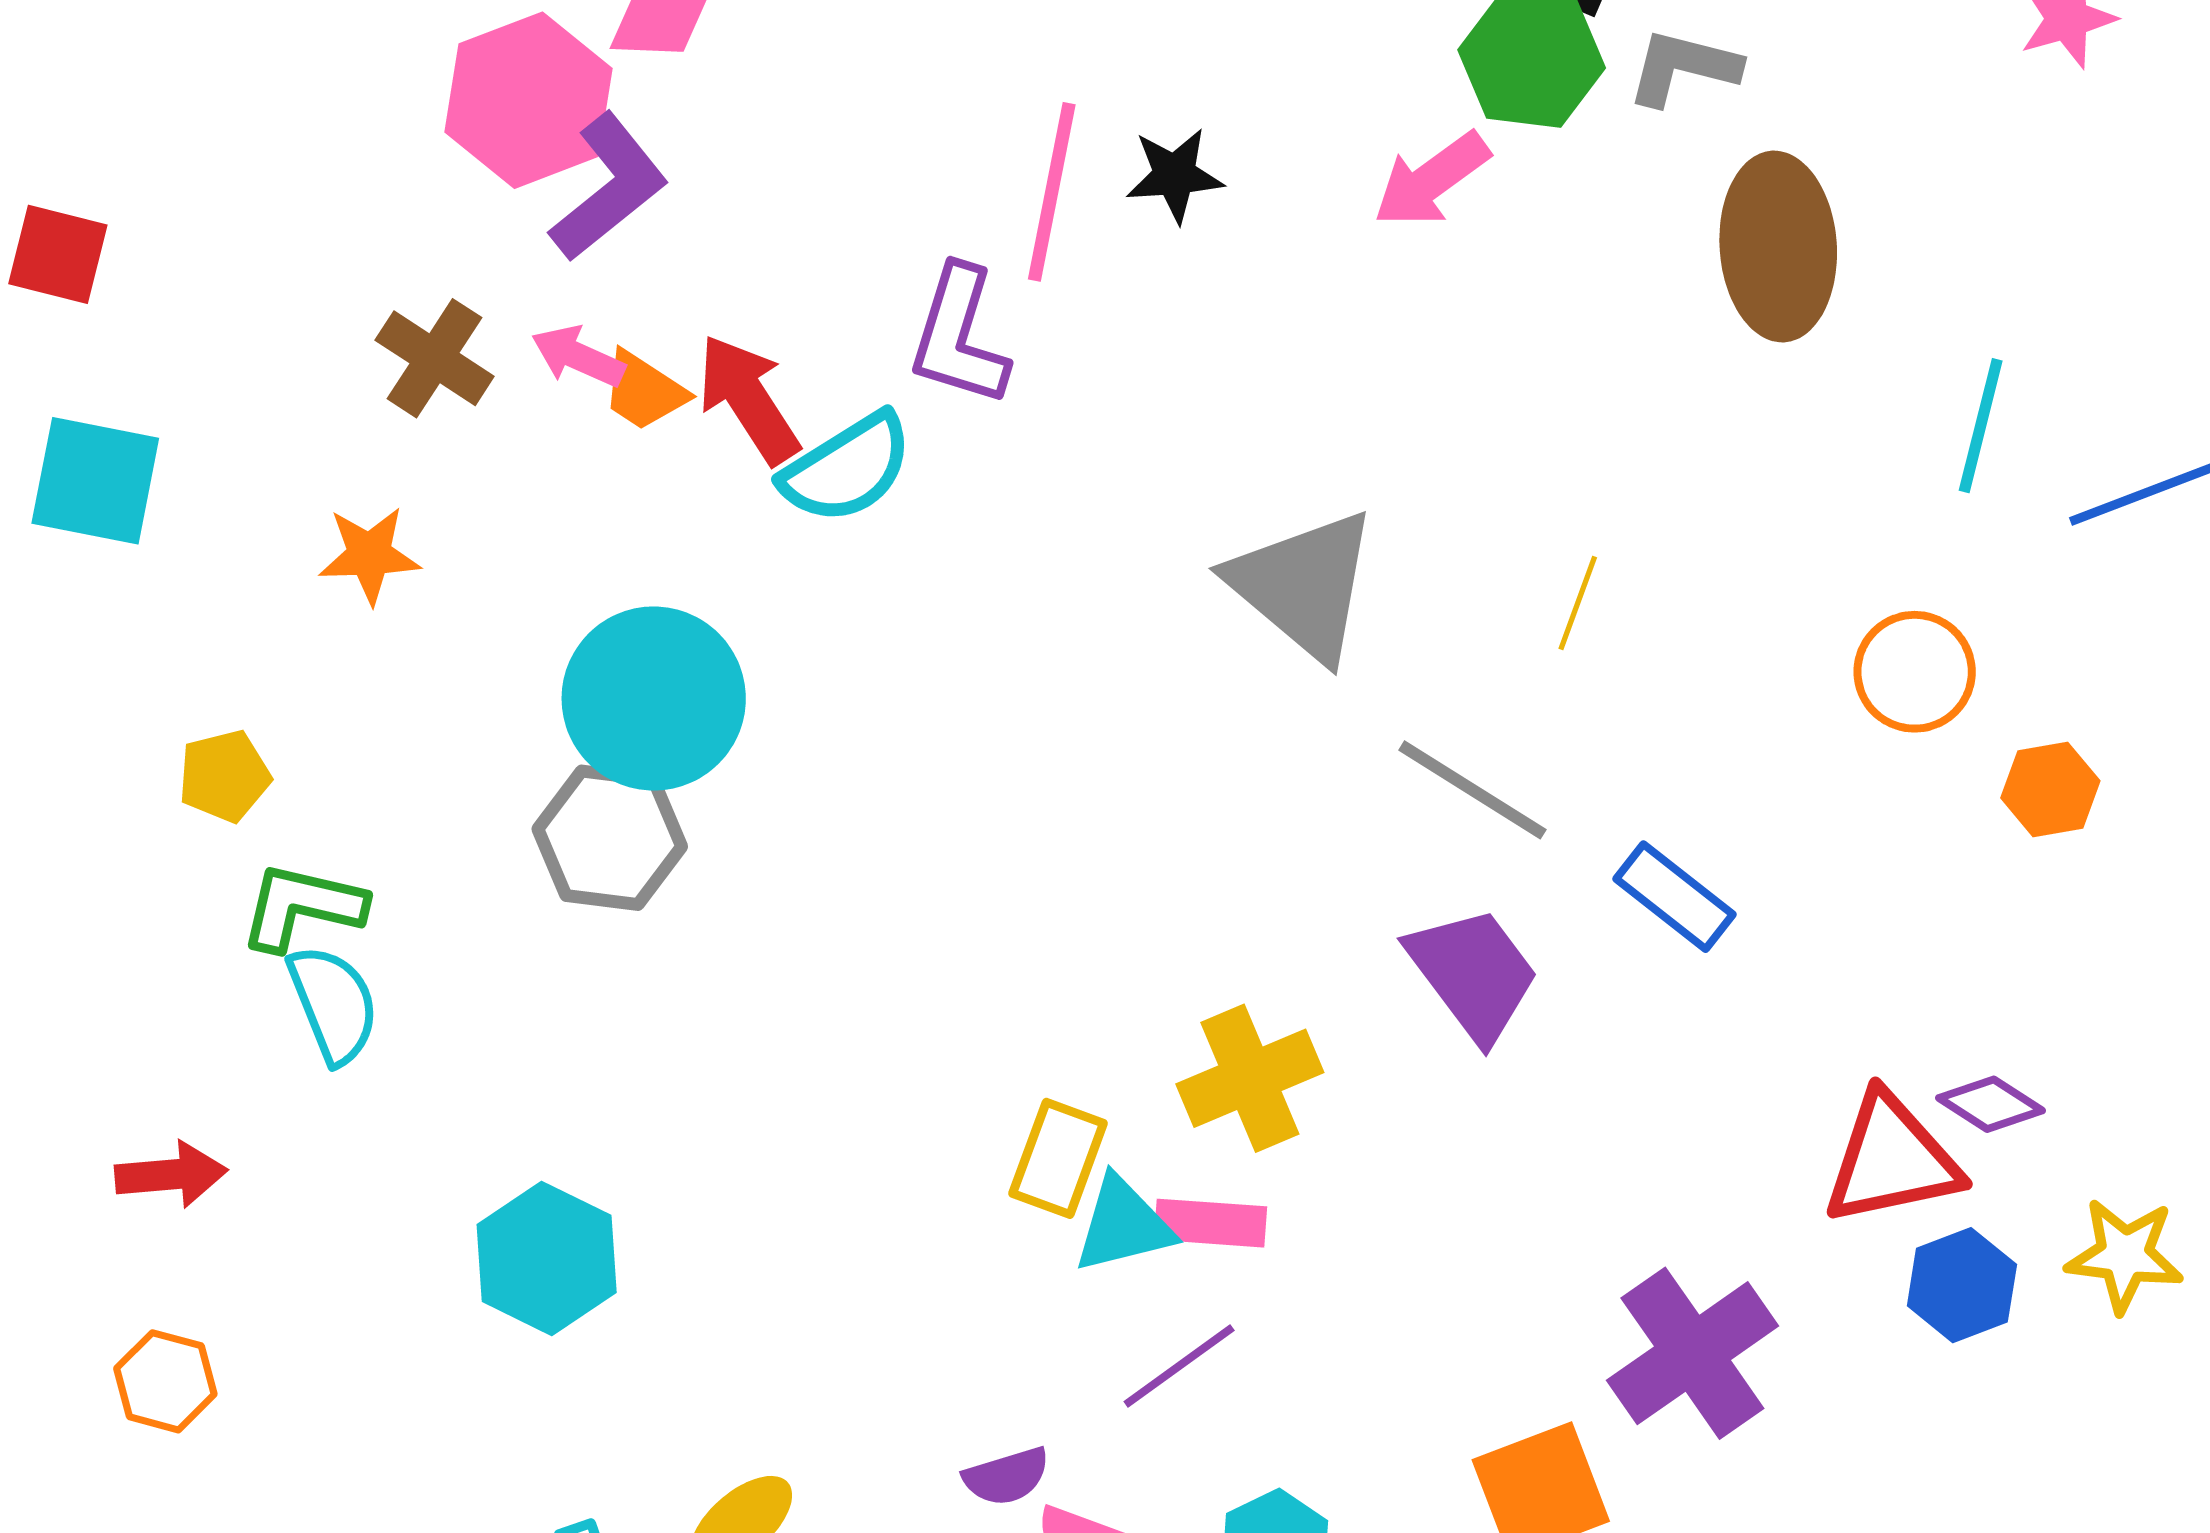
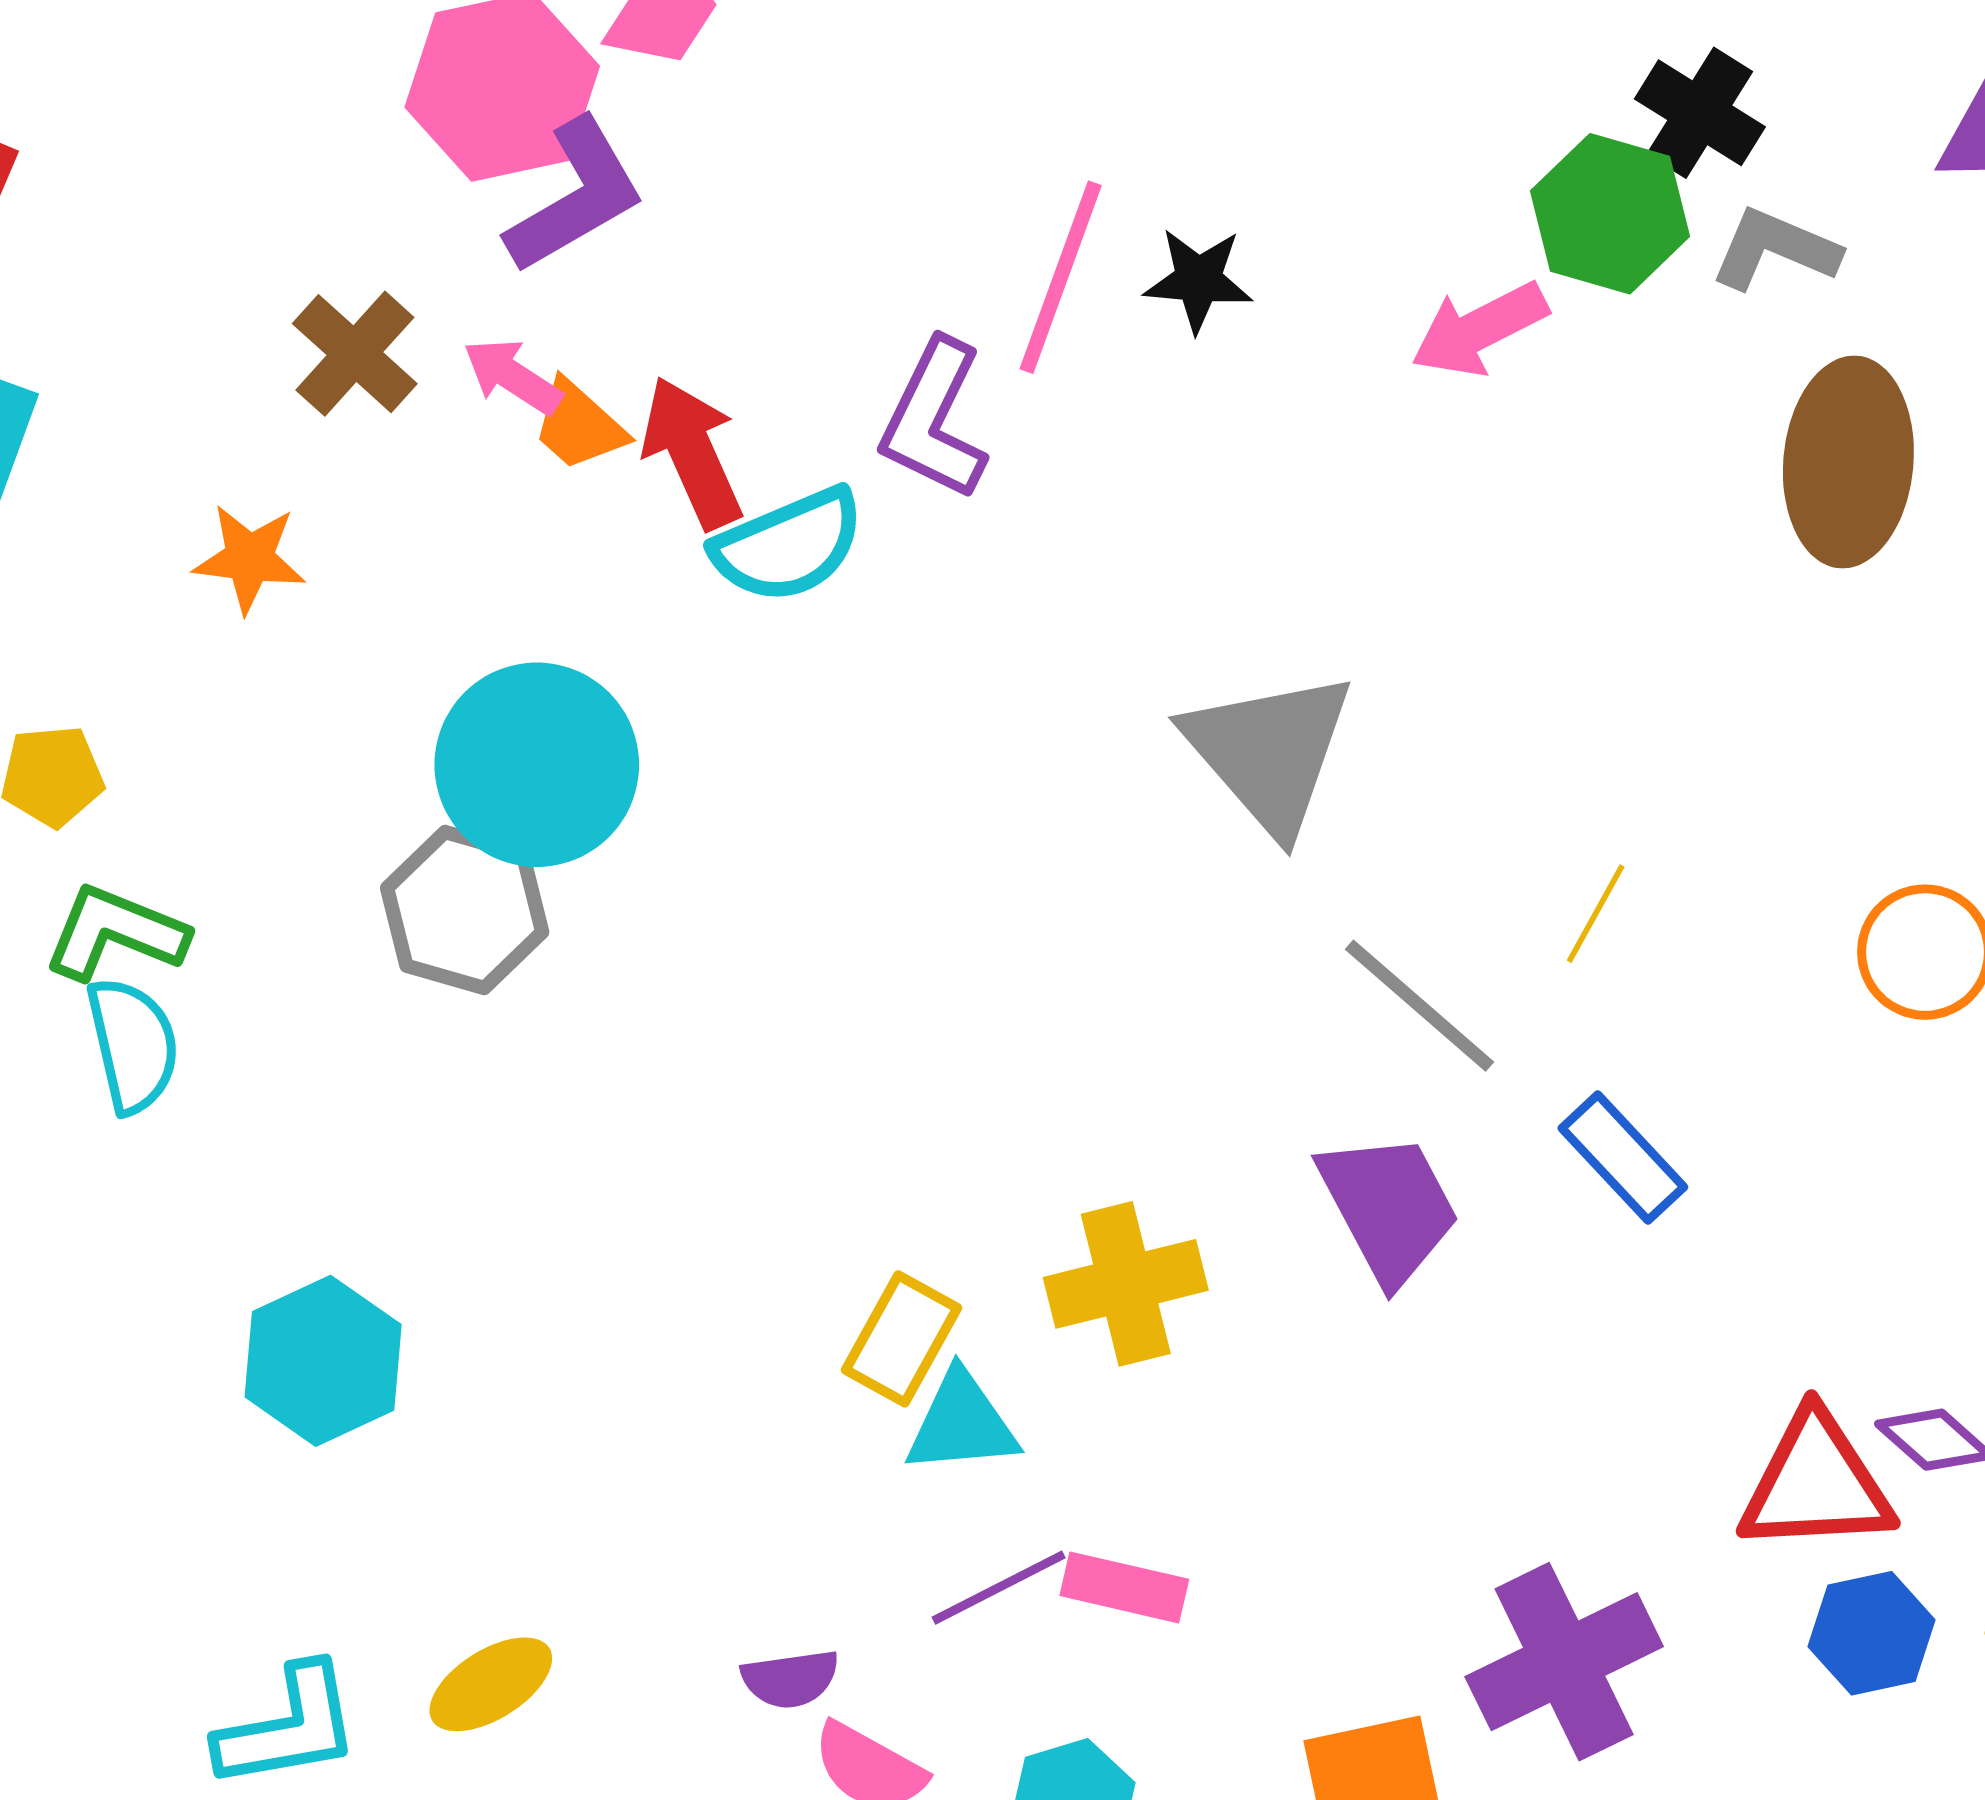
yellow line: (1578, 603) -> (1596, 914), moved
pink rectangle: (1211, 1223) -> (1124, 1587), moved

